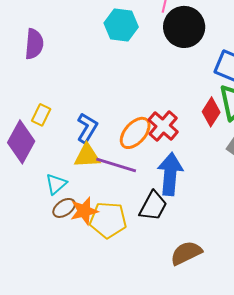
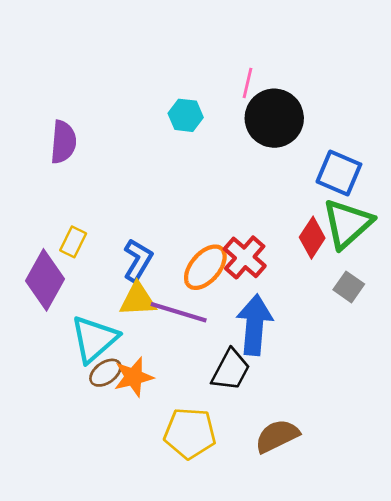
cyan hexagon: (121, 25) -> (186, 115), size x0.7
cyan triangle: (56, 184) -> (94, 339), size x1.6
yellow pentagon: (108, 220) -> (190, 433), moved

